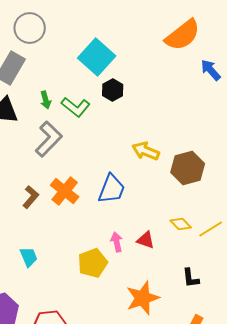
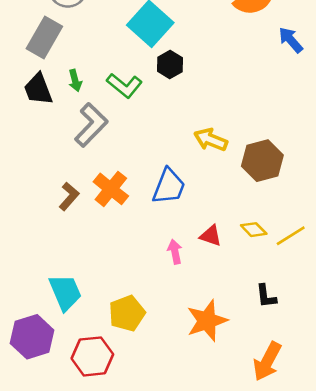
green arrow: (46, 100) -> (75, 81), moved
red triangle: (146, 240) -> (211, 236), moved
cyan trapezoid: (29, 257) -> (65, 292), moved, size x1.5
yellow pentagon: (93, 263) -> (127, 313), moved

